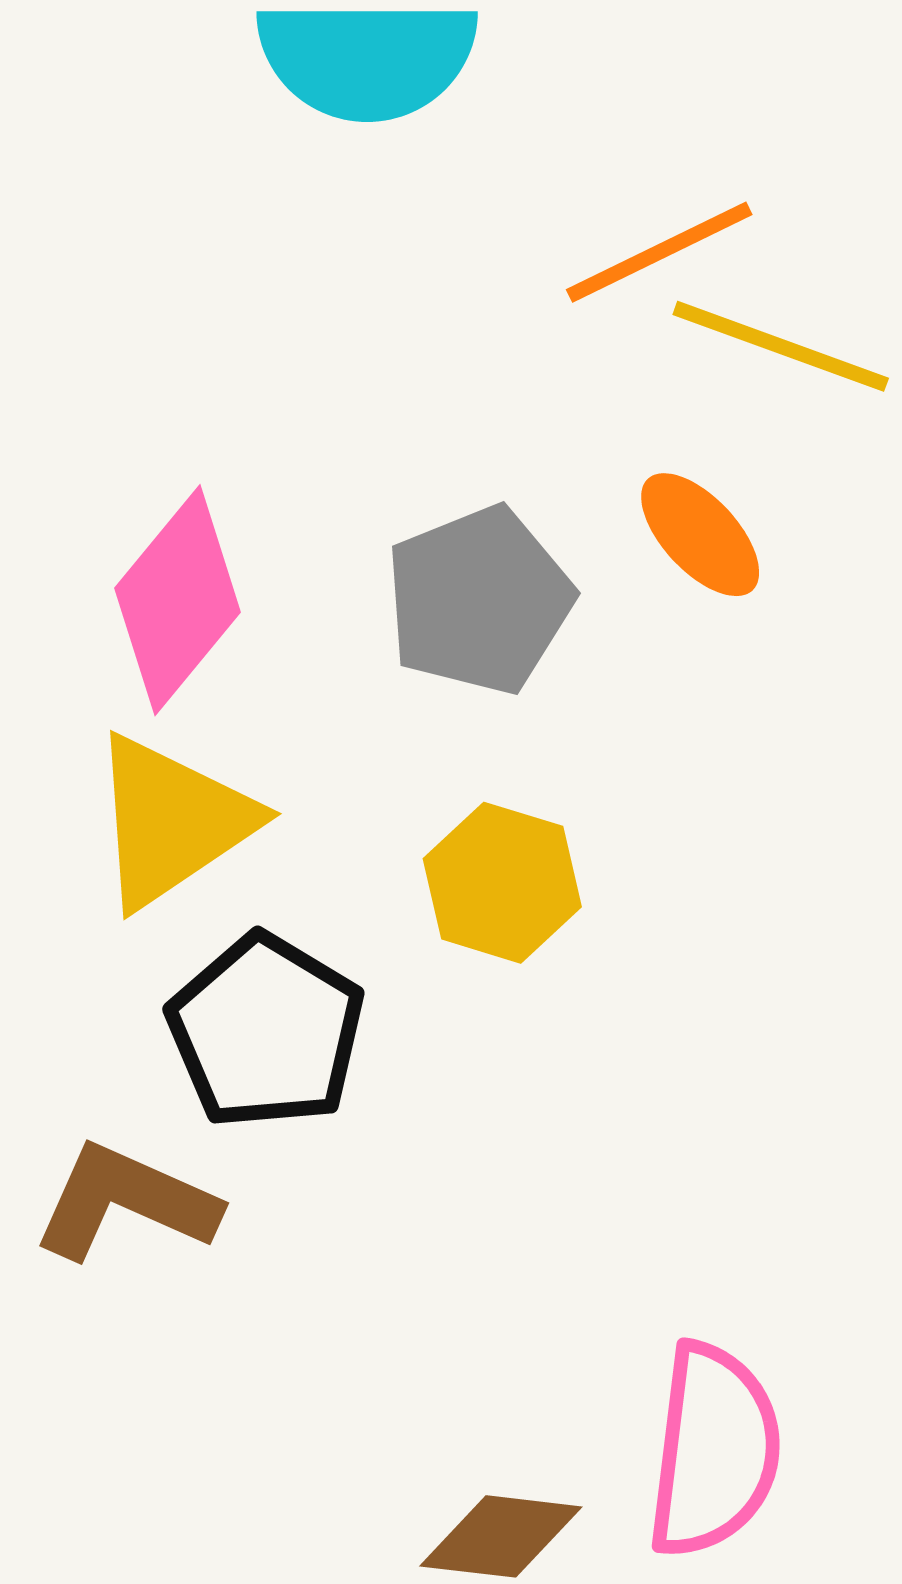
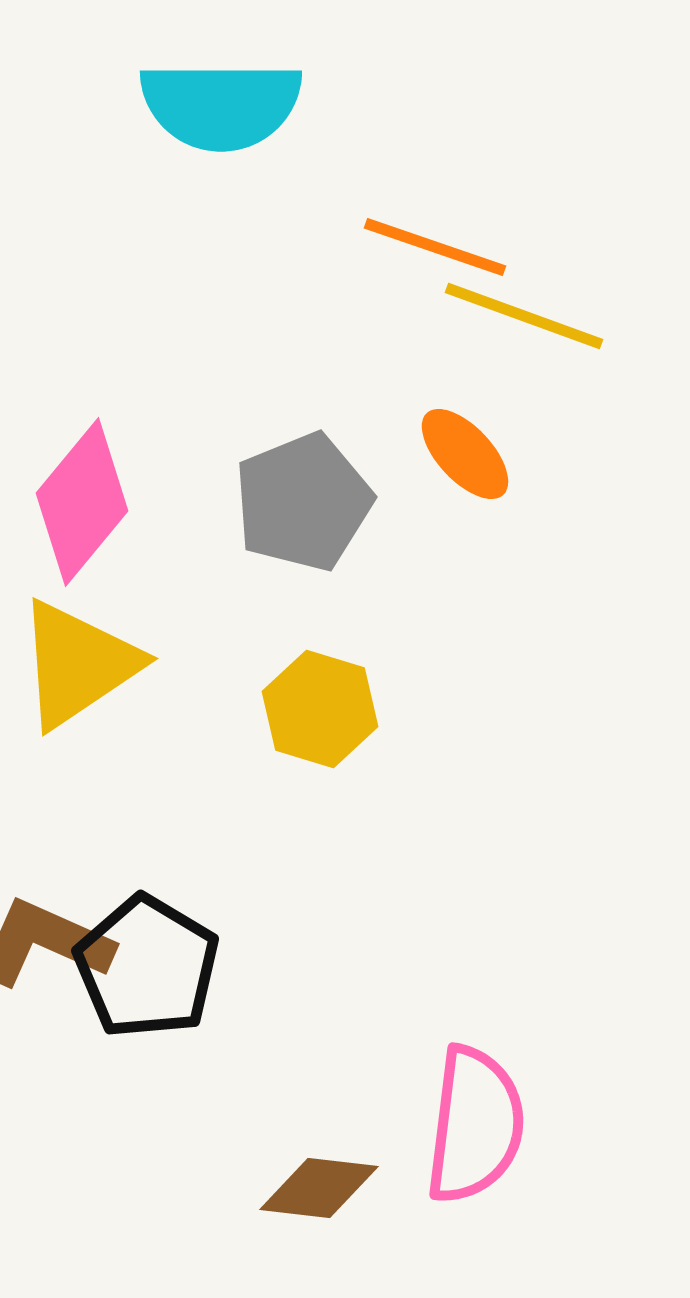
orange line: (659, 252) -> (435, 247), turned 45
black pentagon: (266, 1031) -> (147, 967), moved

